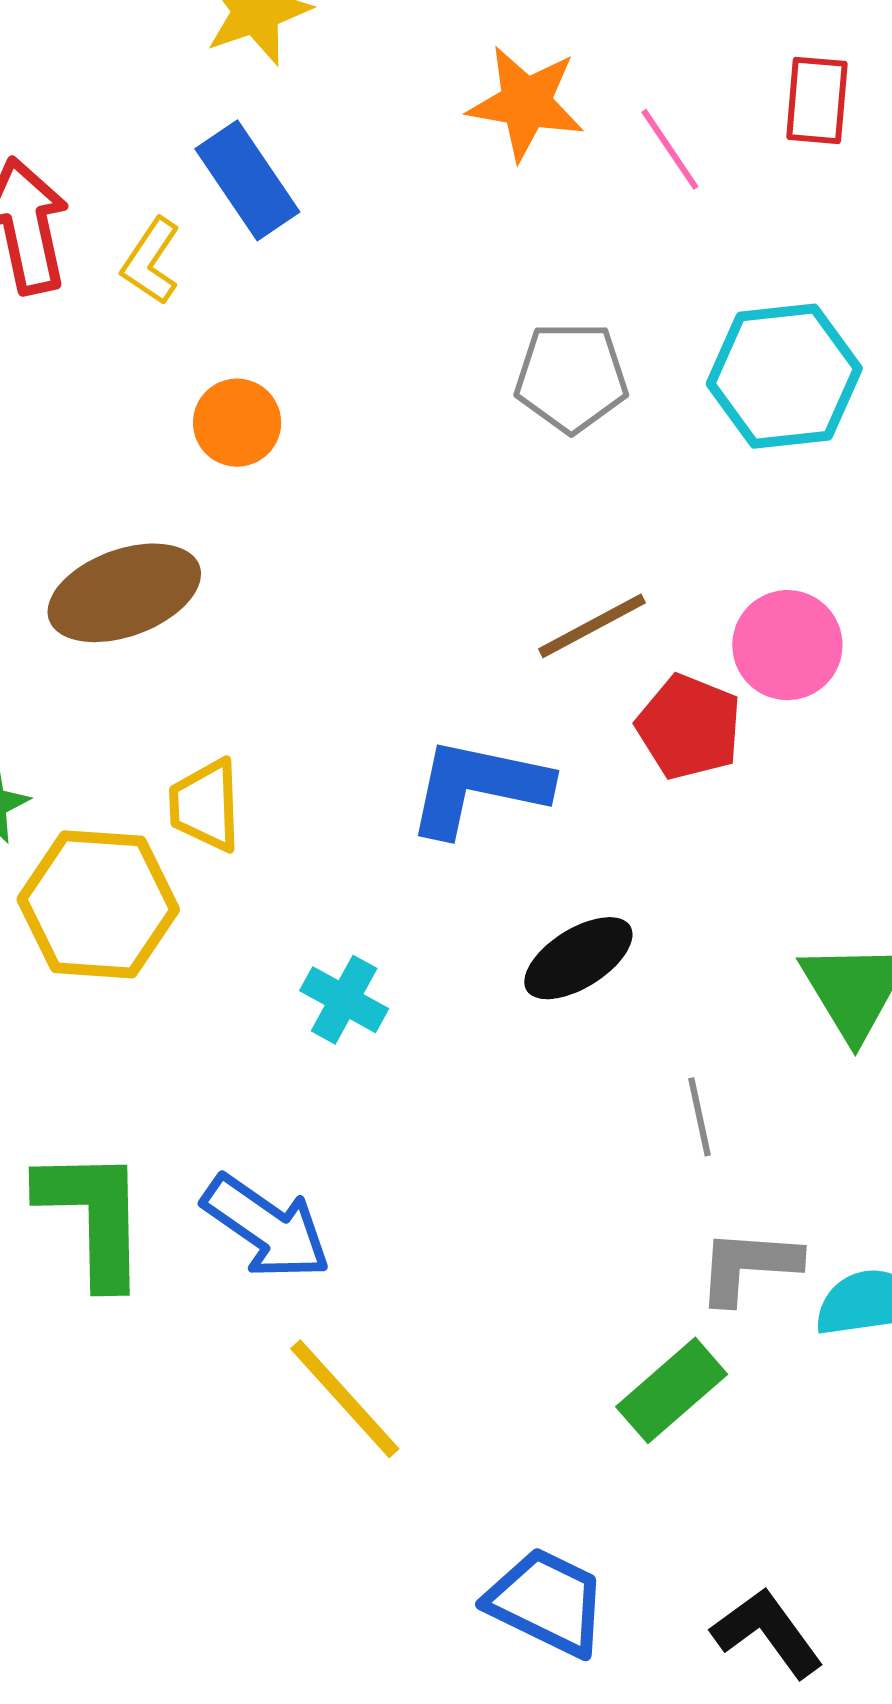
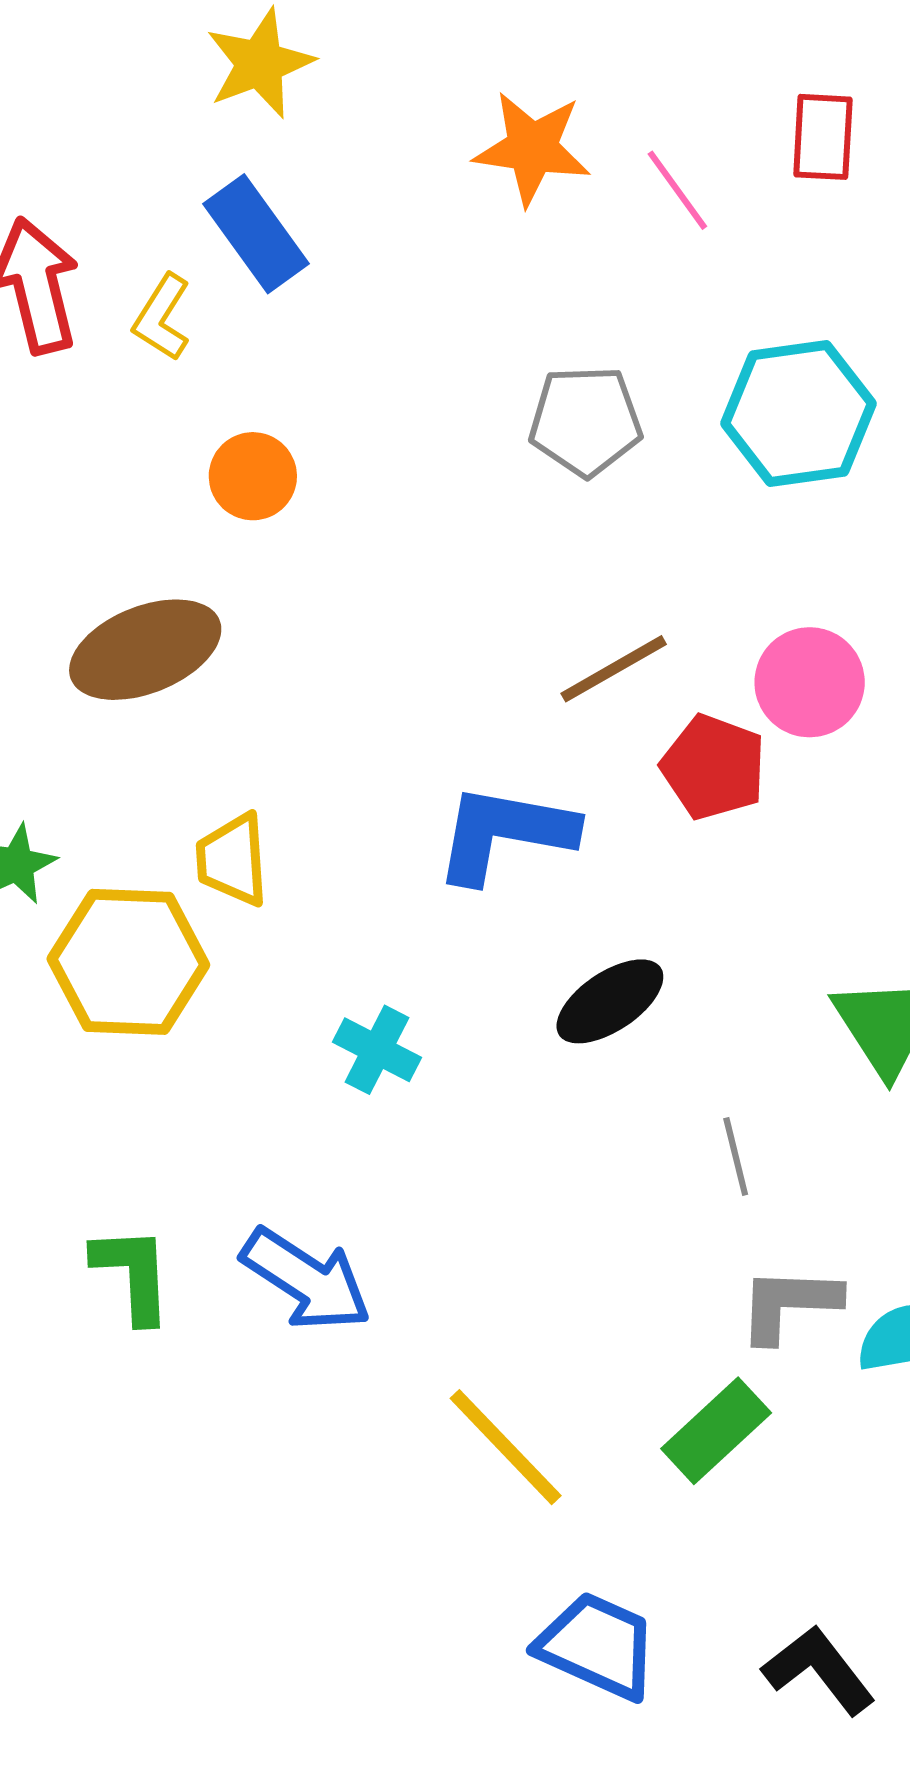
green L-shape: (93, 1217) -> (133, 1274), size x0.7
yellow line: (345, 1399) -> (506, 1447), moved

